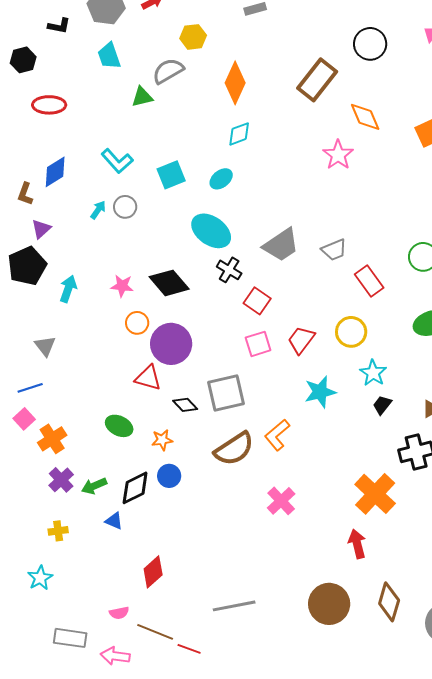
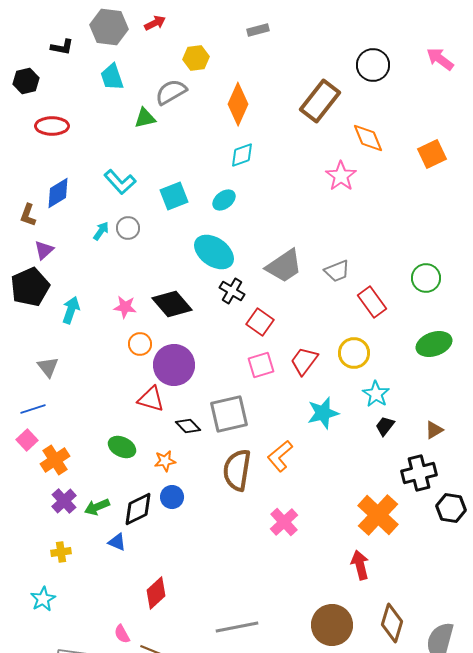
brown semicircle: (234, 449) -> (237, 470), turned 132
pink semicircle: (119, 613) -> (122, 634), turned 72

